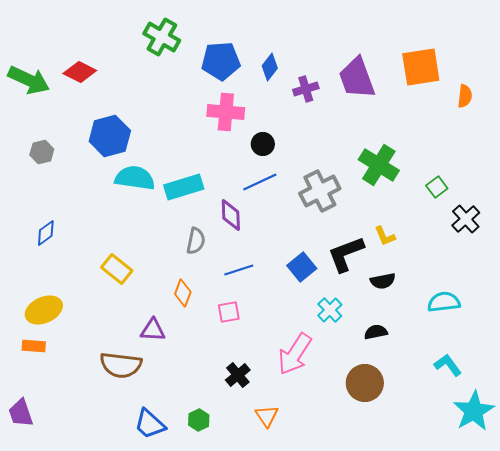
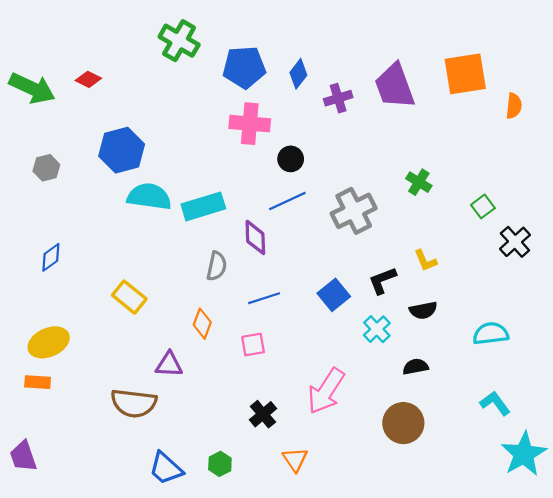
red diamond: (80, 72) -> (88, 79), size x0.7
green cross: (379, 165) -> (419, 182), size x0.6
black L-shape: (346, 254) -> (382, 280), size x0.7
cyan cross: (330, 310) -> (377, 329), moved

